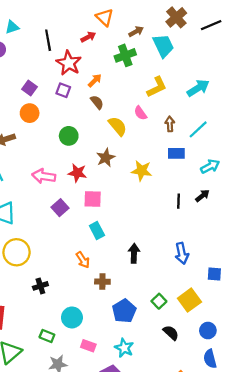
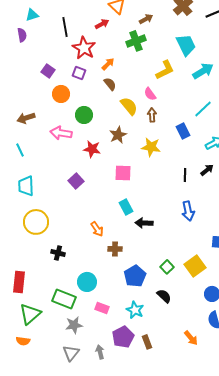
cyan trapezoid: (163, 46) -> (186, 45), moved
orange circle: (30, 113) -> (61, 94), moved
brown arrow: (170, 124) -> (152, 115), moved
blue rectangle: (176, 153) -> (183, 131), turned 63
pink arrow: (44, 176) -> (61, 133), moved
pink square: (93, 199) -> (123, 173), moved
cyan rectangle: (97, 231) -> (126, 207), moved
black arrow: (134, 253) -> (144, 223), turned -90
blue arrow: (182, 253) -> (188, 211), moved
black cross: (40, 286) -> (58, 253), turned 32
black semicircle: (171, 333) -> (164, 296), moved
green rectangle: (47, 336) -> (64, 299), size x1.6

